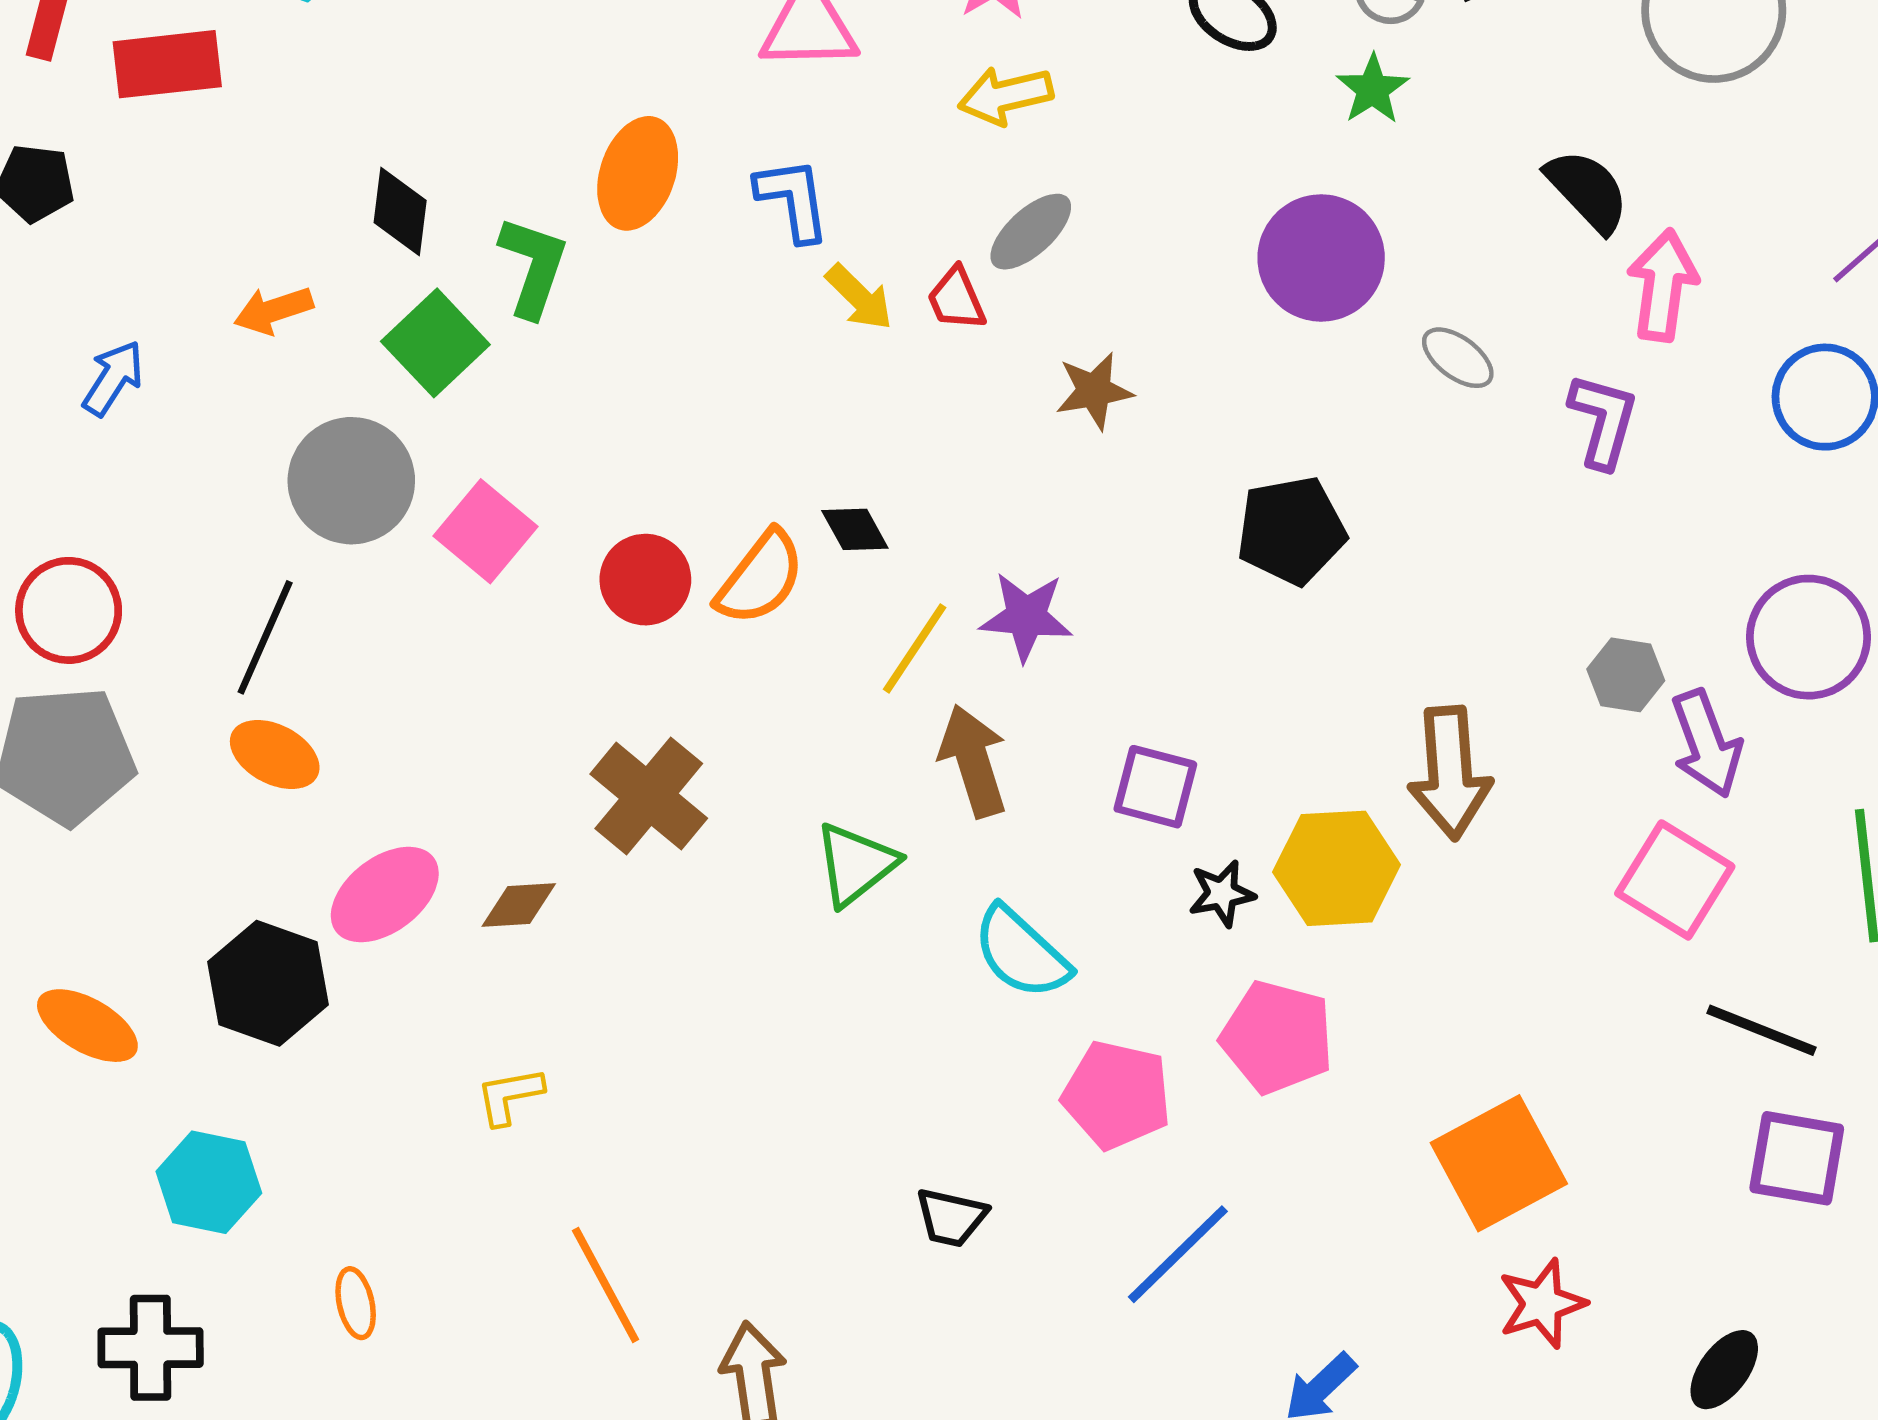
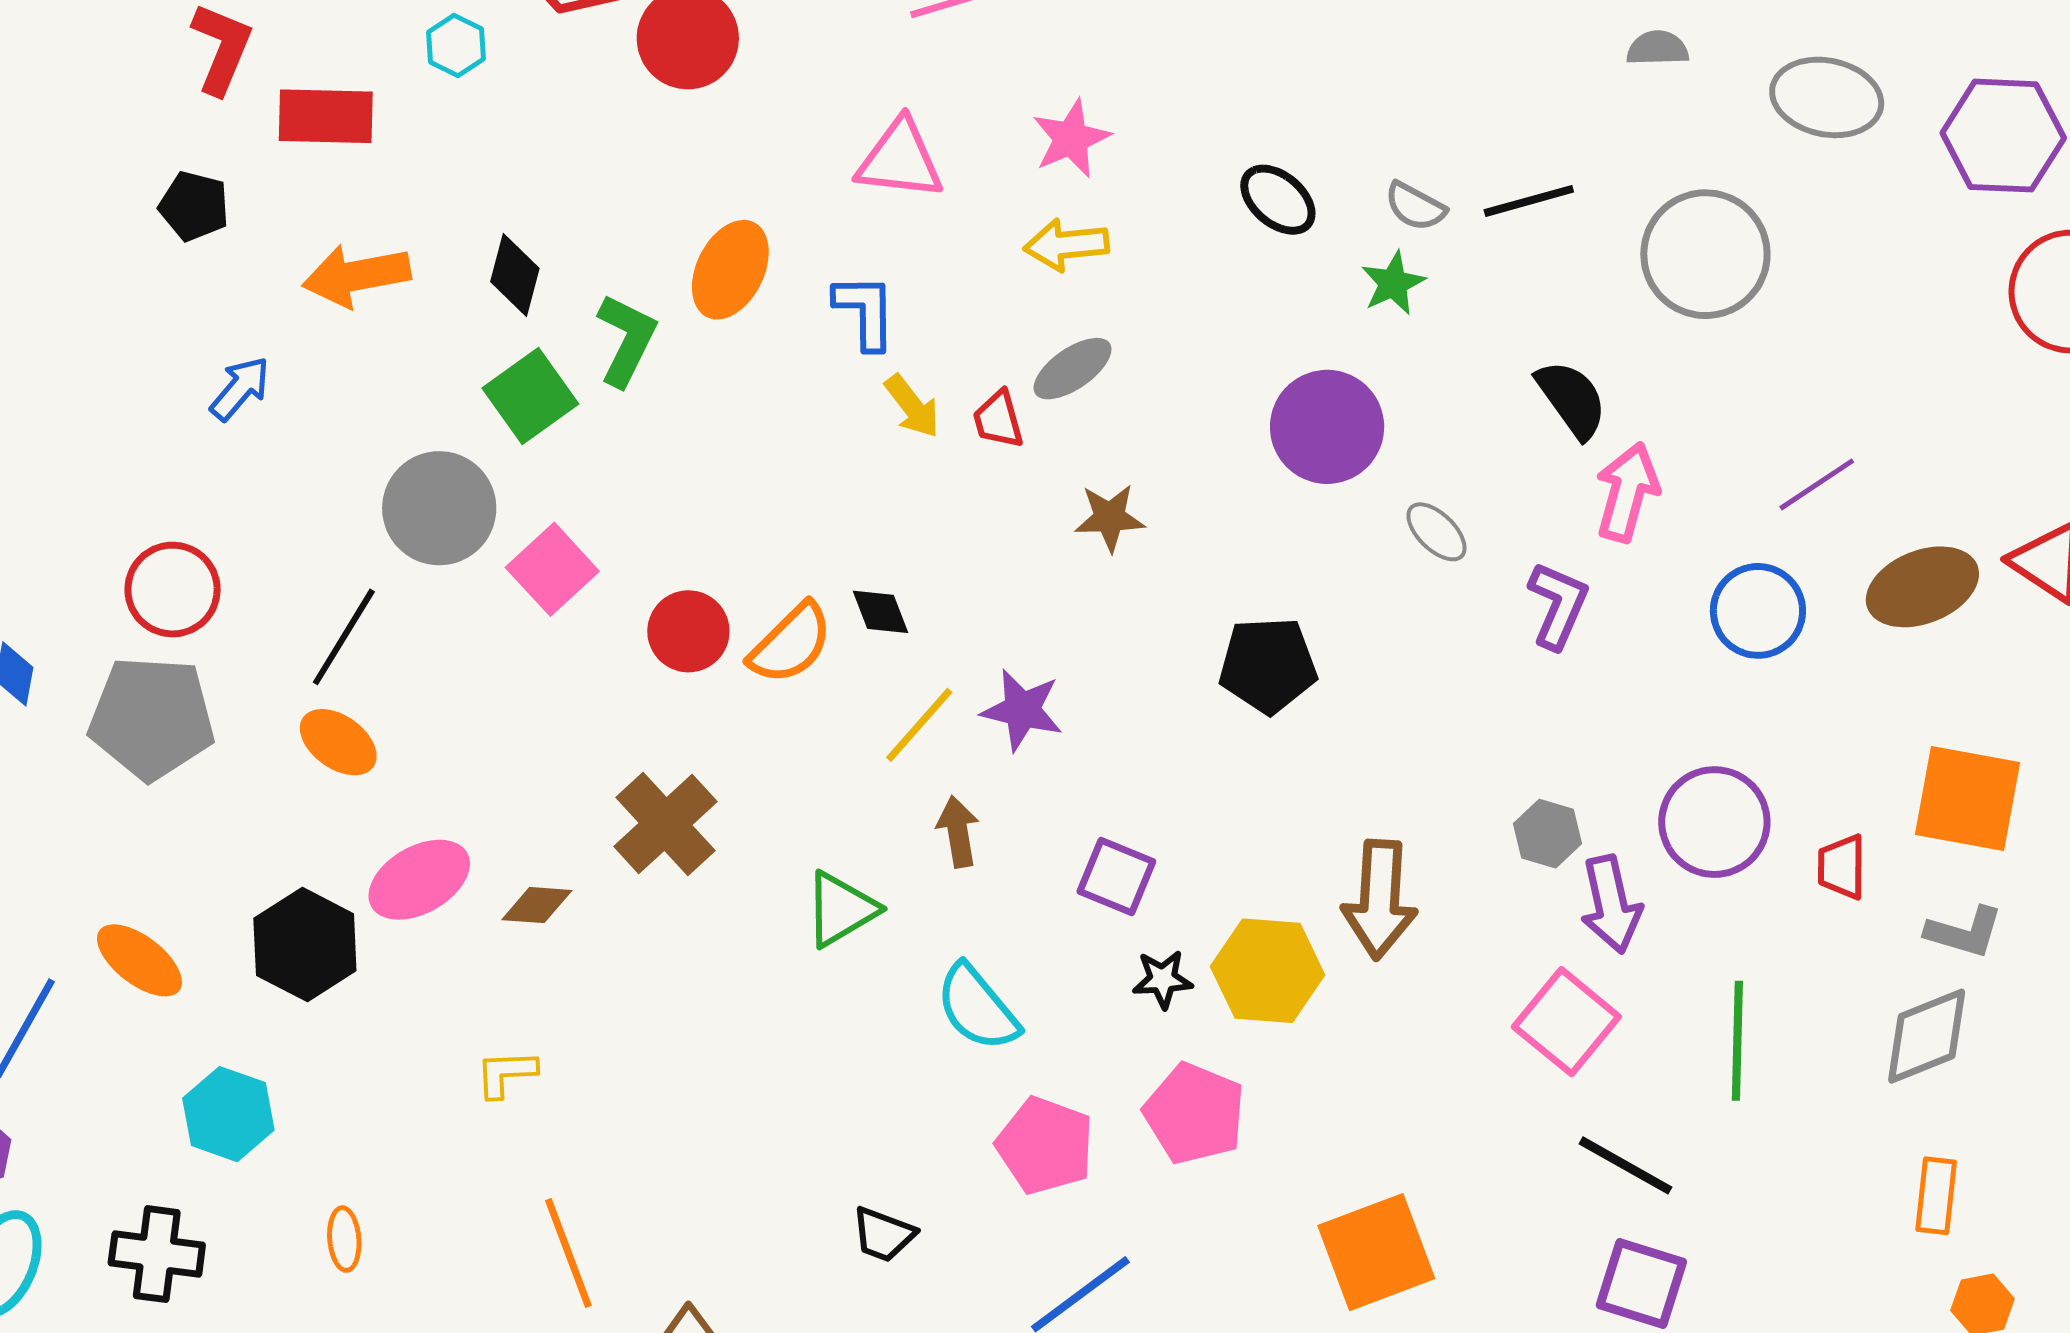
orange arrow: (273, 310) -> (356, 276), moved, size x1.5
brown arrow: (973, 761) -> (958, 832), size x0.7

